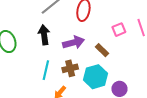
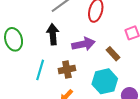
brown cross: (70, 68) -> (67, 69), moved
cyan line: (46, 70) -> (40, 70), moved

